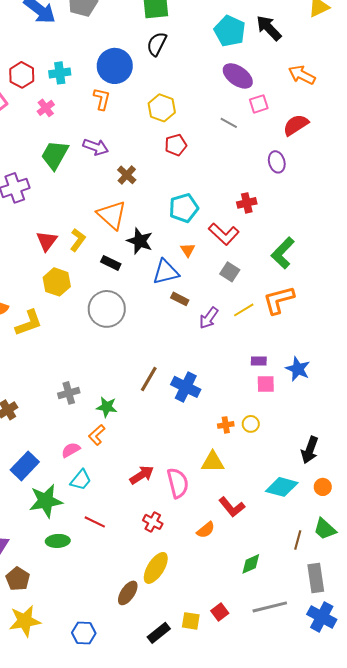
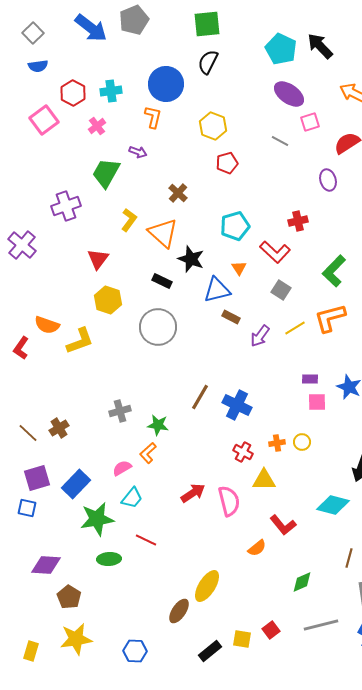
purple arrow: (96, 147) -> (138, 152), moved, size x0.7
yellow L-shape: (78, 240) -> (129, 220), moved
red cross: (153, 522) -> (243, 452), moved

